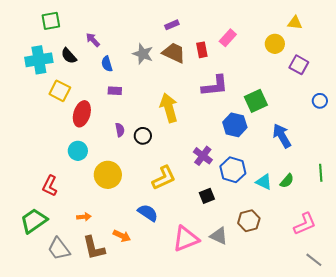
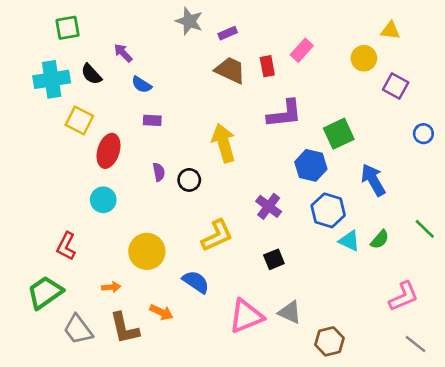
gray star: (143, 54) -> (189, 21), moved
blue semicircle: (107, 64) -> (142, 85), turned -42
blue hexagon: (233, 170) -> (328, 210), moved
green line: (321, 173) -> (425, 229), turned -42
yellow circle: (108, 175) -> (147, 251), moved
brown hexagon: (249, 221) -> (329, 341), moved

